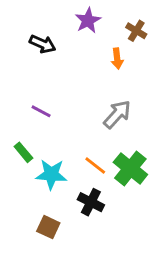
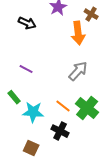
orange arrow: (117, 59) -> (78, 33), size x1.6

